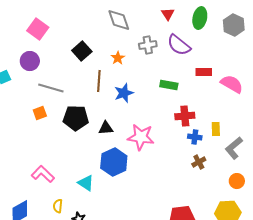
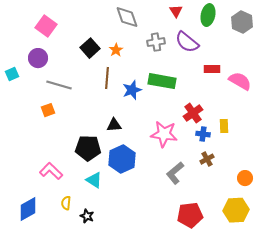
orange star: (118, 58) -> (116, 50), moved
green rectangle: (169, 85) -> (162, 81), moved, size x1.5
red cross: (185, 116) -> (193, 113), turned -30
black pentagon: (76, 118) -> (88, 148), moved
pink star: (141, 137) -> (164, 134), moved
gray L-shape: (234, 148) -> (175, 173), moved

